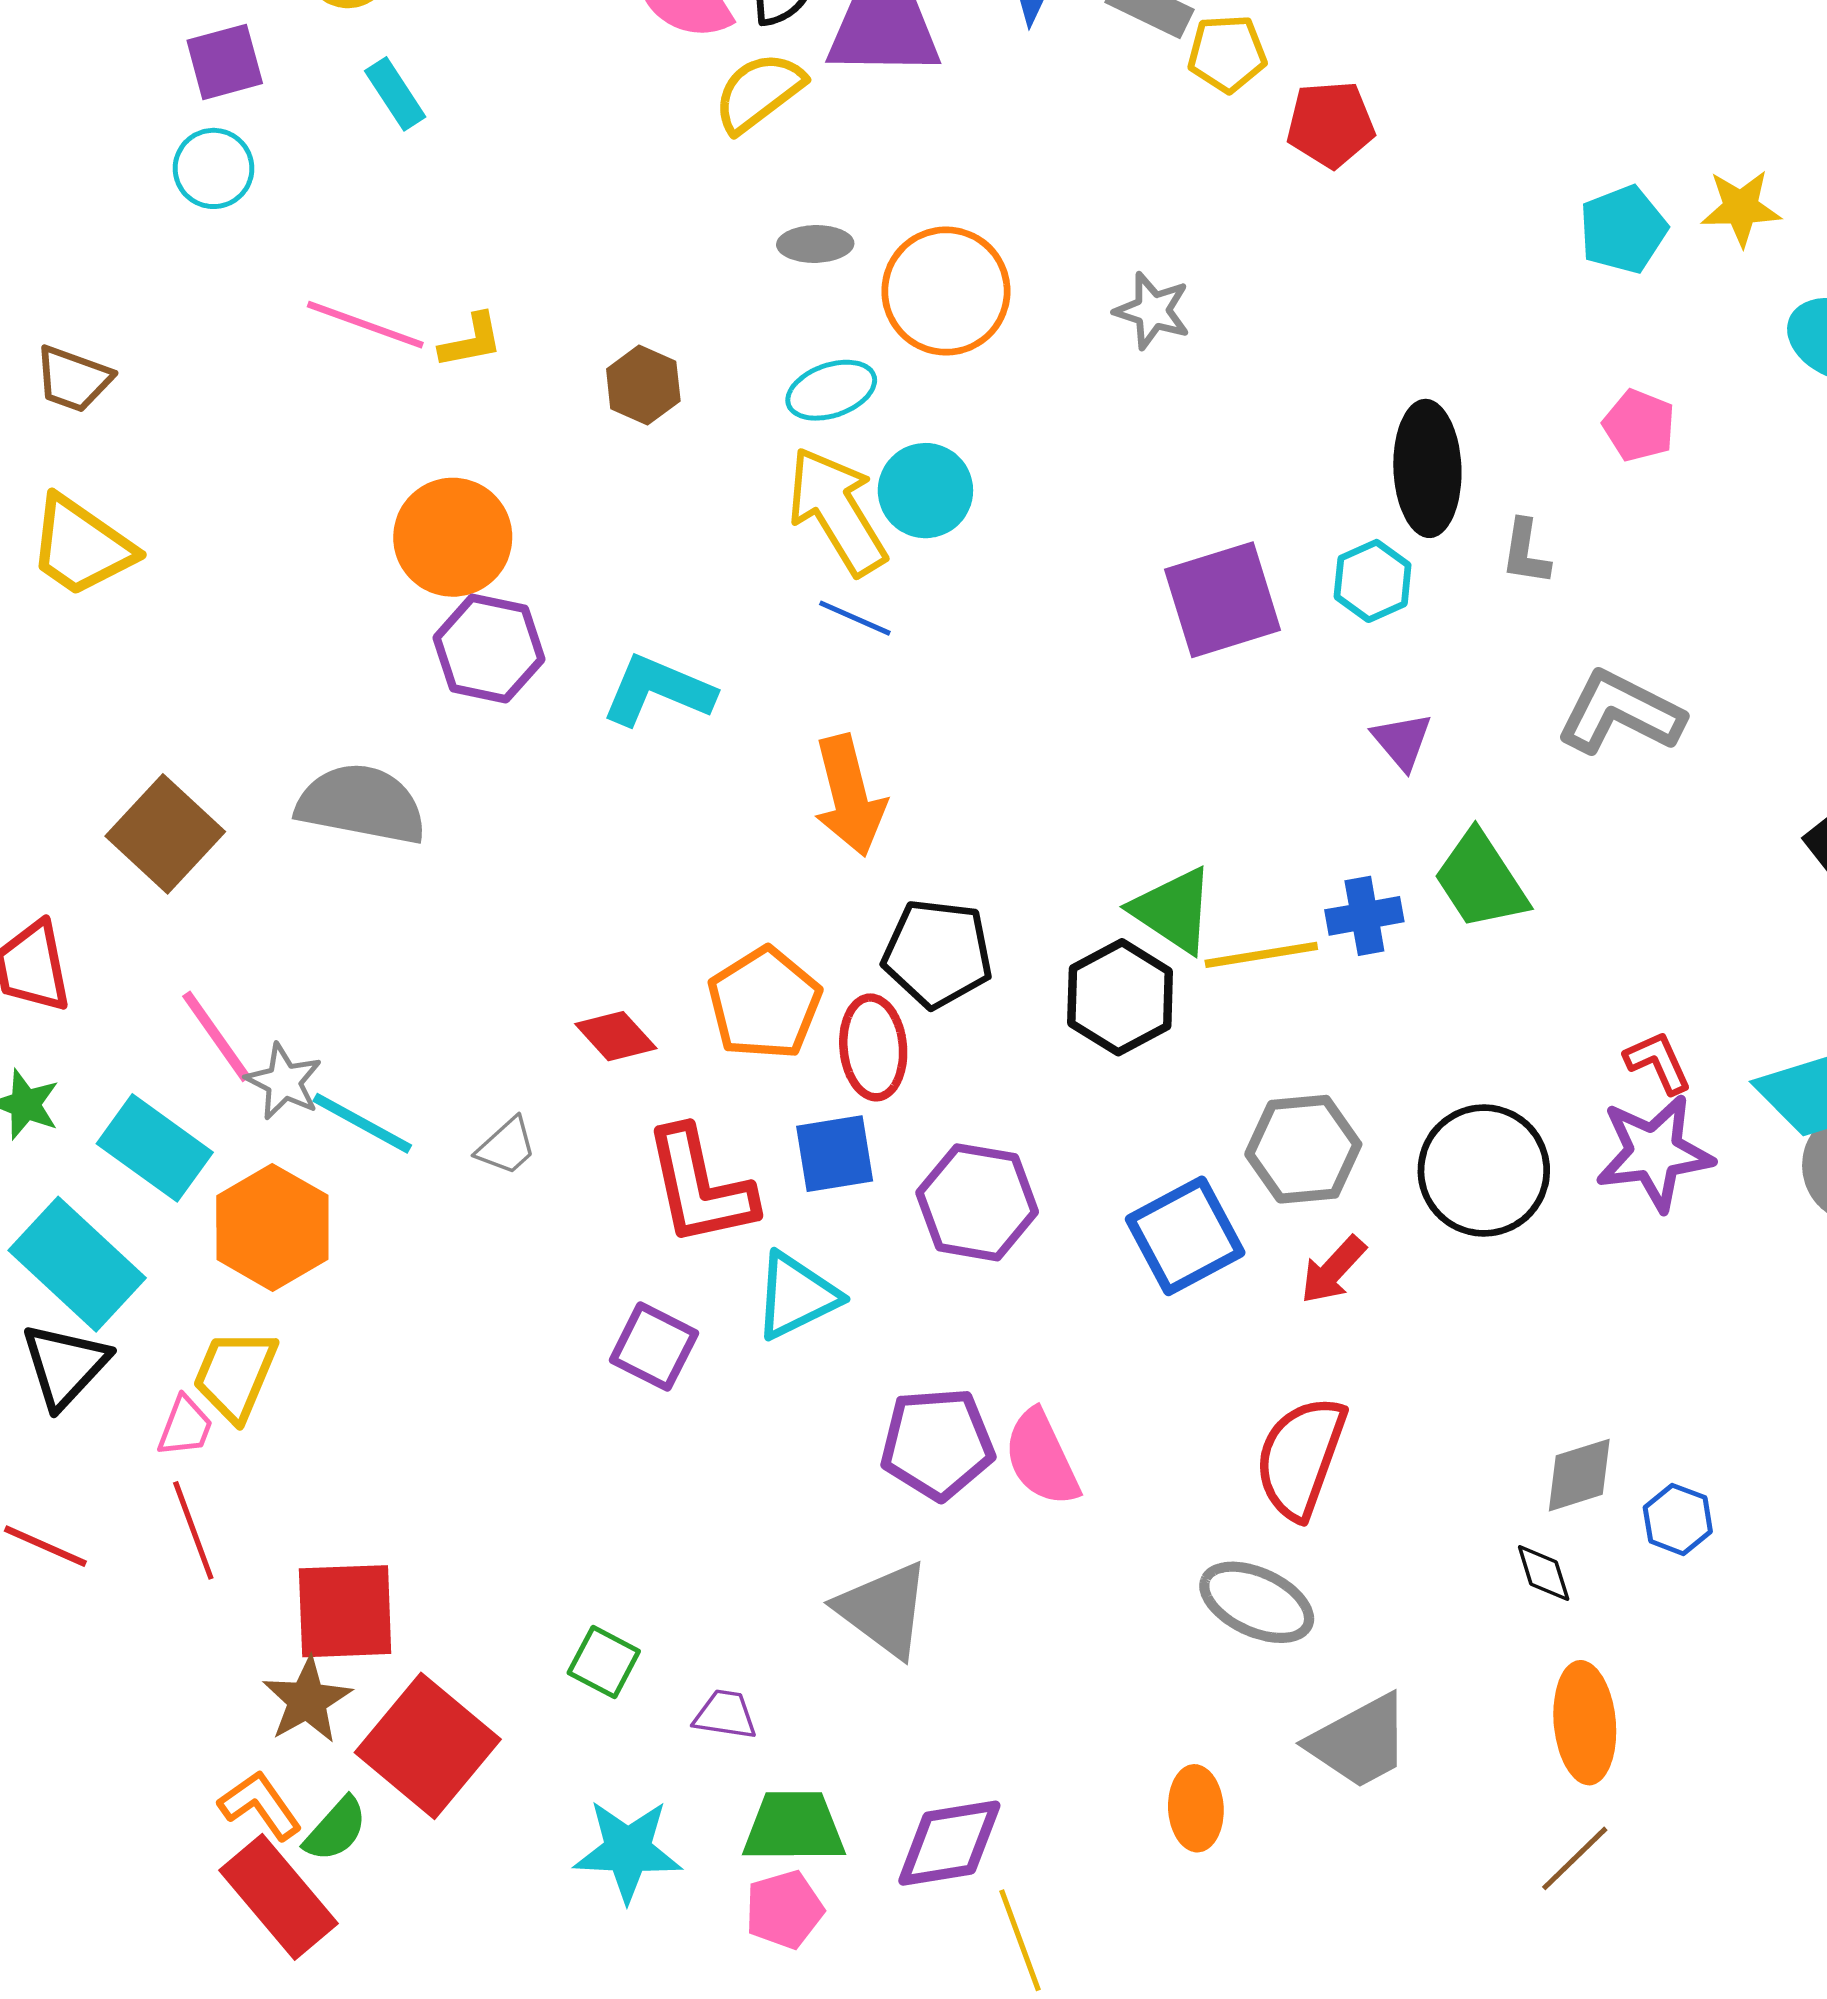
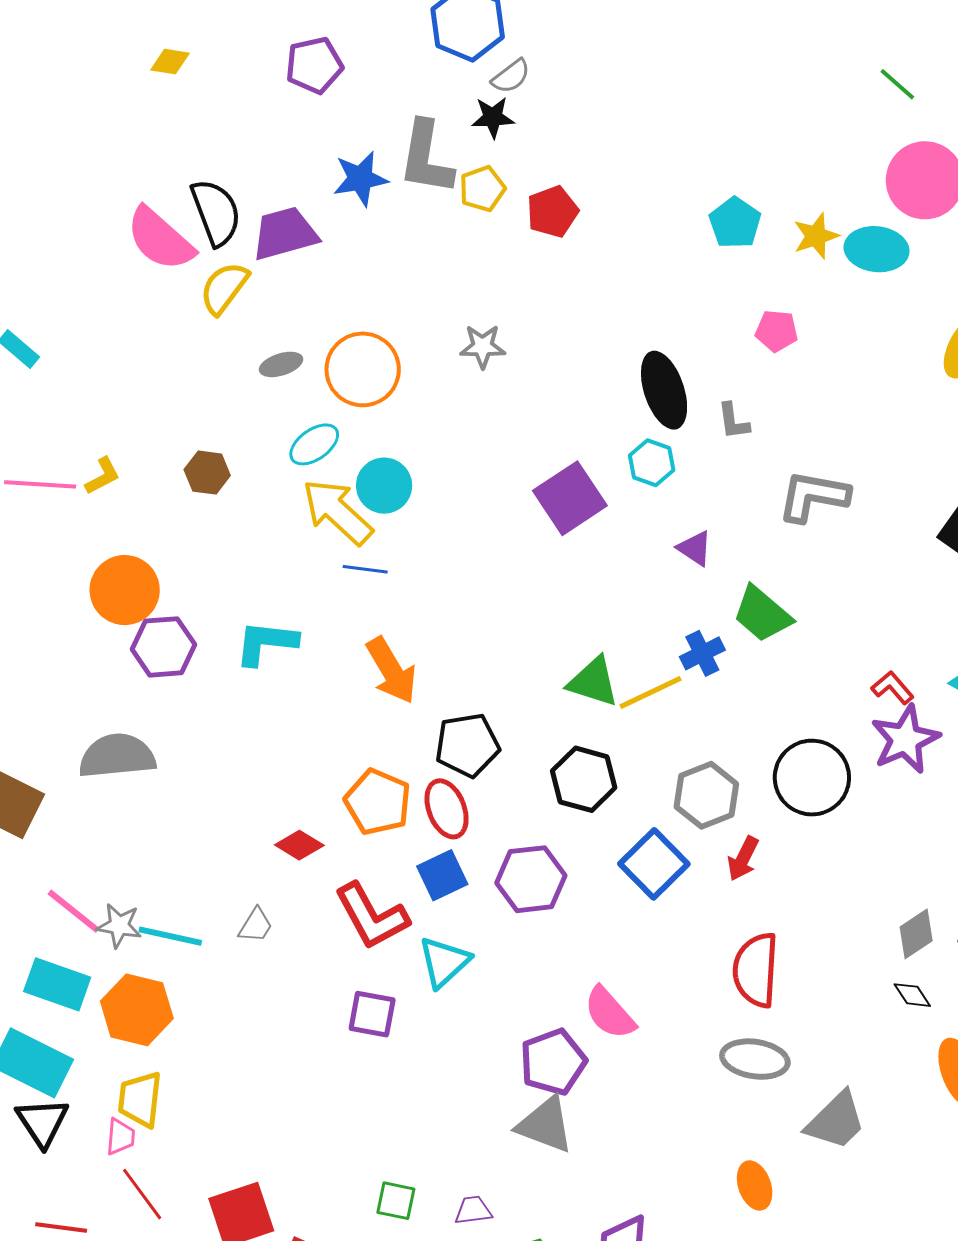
yellow star: (1741, 208) -> (816, 236), moved
black hexagon: (1120, 997) -> (584, 779), moved
purple pentagon: (937, 1444) -> (553, 1062), moved

